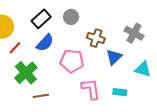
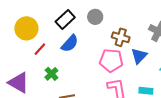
pink pentagon: (72, 61) -> (111, 60), moved
green cross: (26, 73) -> (51, 74), size x0.6

